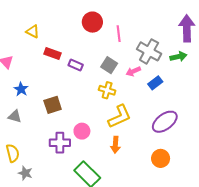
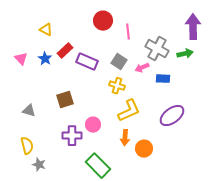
red rectangle: (53, 54) -> (65, 51), turned -63
purple rectangle: (76, 65) -> (87, 62), size x1.5
blue rectangle: (155, 83) -> (163, 79), turned 40
blue star: (21, 89) -> (45, 59), moved
orange circle: (161, 158) -> (144, 149), moved

